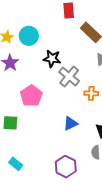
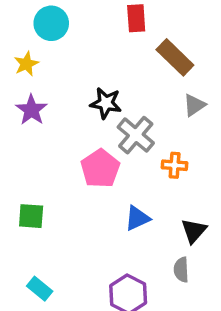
cyan circle: (29, 36) -> (51, 23), moved
pink pentagon: (31, 96) -> (100, 169), moved

